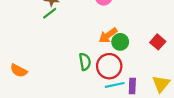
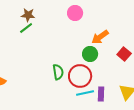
orange arrow: (108, 35) -> (100, 37), moved

